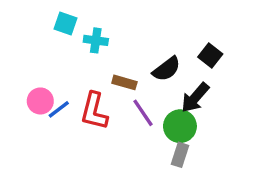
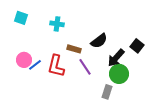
cyan square: (66, 24) -> (21, 18), moved
black square: (210, 56) -> (137, 46), moved
green circle: (180, 126) -> (119, 74), moved

